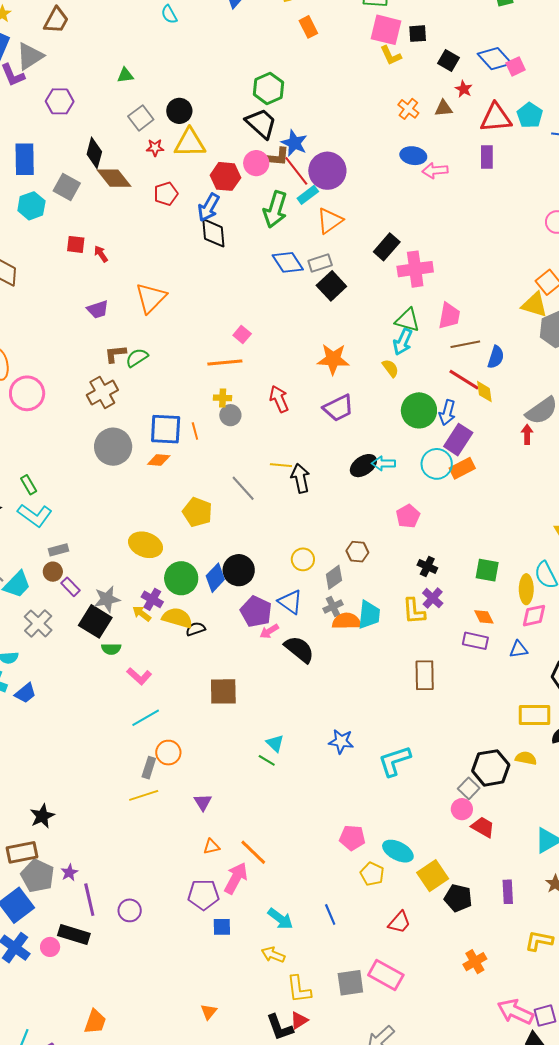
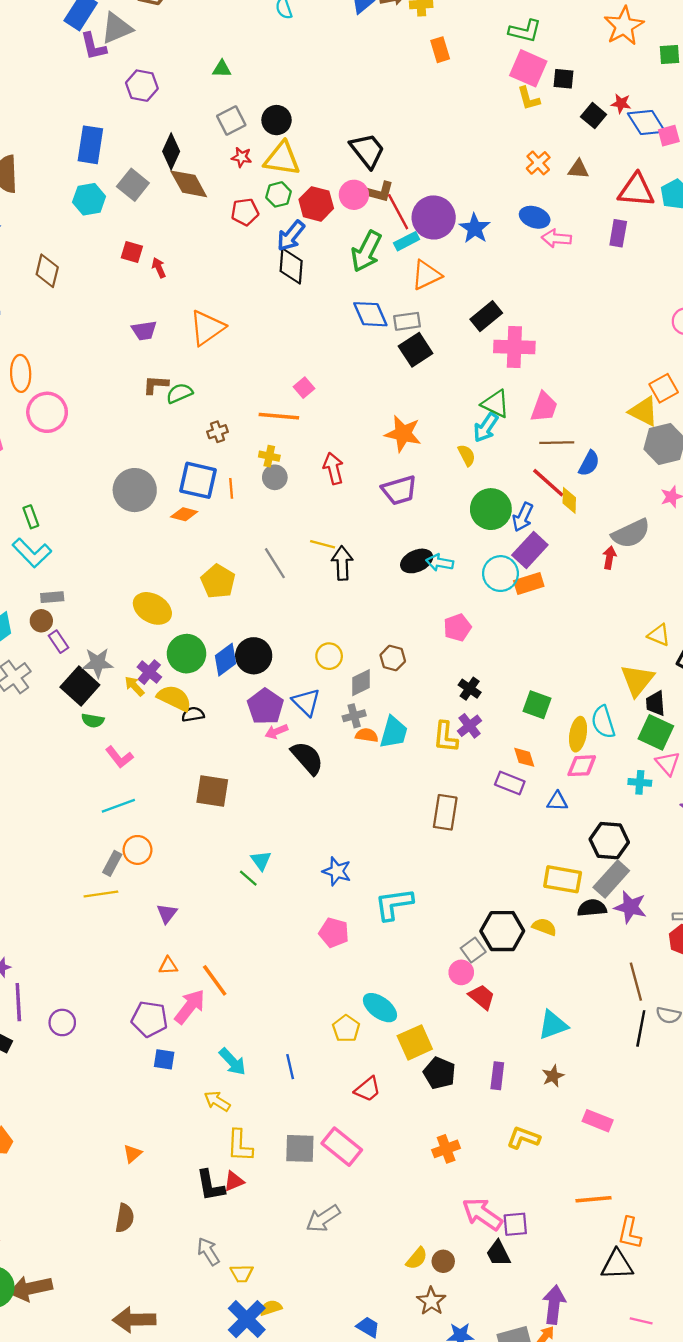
green hexagon: (268, 88) -> (279, 194), moved, size x0.7
red star: (464, 89) -> (621, 103), moved, turned -30
blue star: (294, 143) -> (475, 228), moved
brown cross: (102, 392) -> (218, 432), moved, size x0.6
orange semicircle: (347, 621) -> (367, 735), size x0.7
pink pentagon: (352, 838) -> (334, 933), moved

